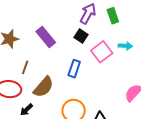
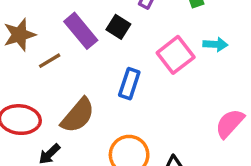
black square: (81, 36) -> (118, 27), moved
brown line: (25, 67) -> (50, 61), moved, turned 40

